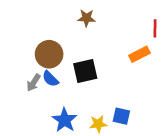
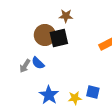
brown circle: (49, 54) -> (45, 35), moved
black square: (85, 71) -> (59, 38), moved

